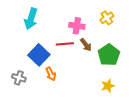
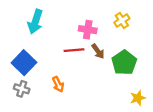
blue square: (39, 55) -> (24, 63), moved
yellow star: (108, 86) -> (138, 98), moved

